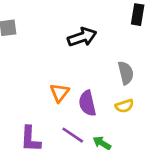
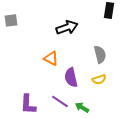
orange triangle: (60, 93) -> (51, 58), moved, turned -42

